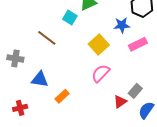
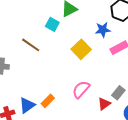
pink semicircle: (101, 73) -> (81, 89), moved
blue triangle: (40, 79) -> (27, 105), moved, turned -42

